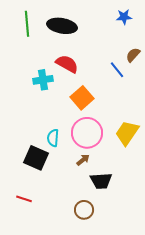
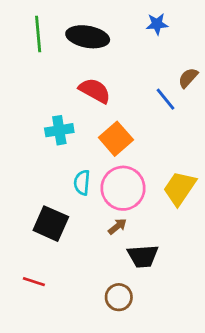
blue star: (124, 17) -> (157, 24), moved
cyan cross: (43, 80) -> (59, 130), moved
cyan semicircle: (53, 138) -> (82, 183), moved

